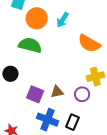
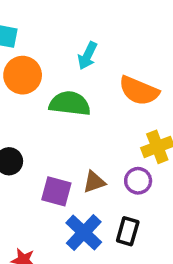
orange circle: (37, 18) -> (23, 75), moved
green semicircle: (30, 45) -> (70, 104), moved
blue cross: (48, 120) -> (84, 232), turned 30

